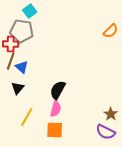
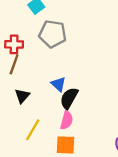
gray pentagon: (22, 31) -> (53, 34), moved
blue triangle: (22, 67) -> (58, 84), moved

